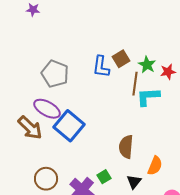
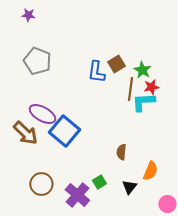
red star: (168, 72) -> (151, 87), moved
gray pentagon: (55, 74) -> (37, 61), moved
brown semicircle: (126, 147) -> (121, 152), size x0.7

